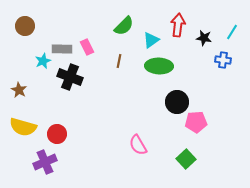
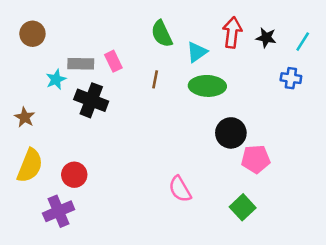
green semicircle: (124, 26) -> (162, 34), turned 110
black star: (204, 38) -> (266, 38), moved
yellow semicircle: (23, 127) -> (30, 166), turned -84

